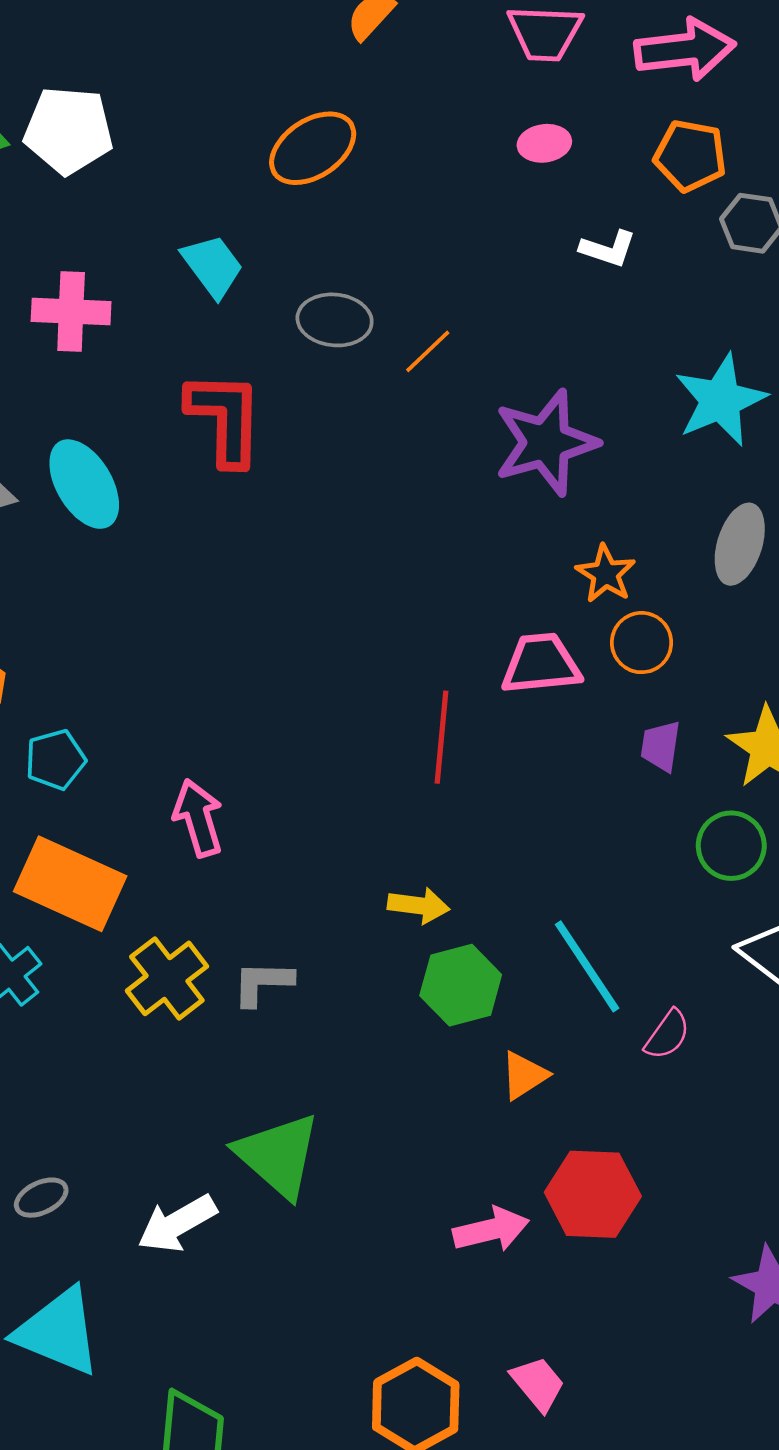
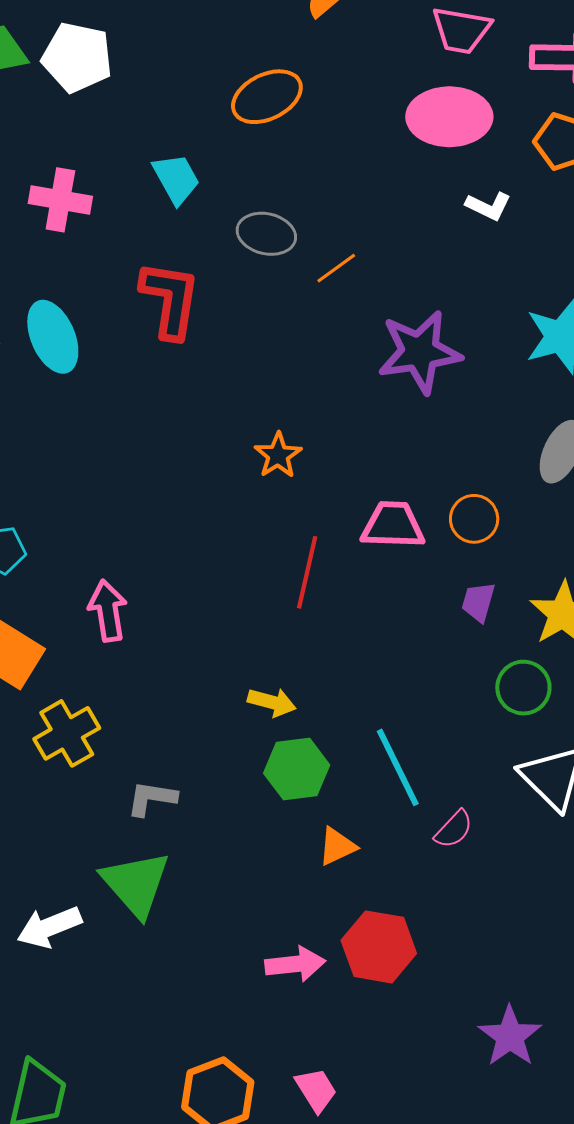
pink ellipse: (544, 143) -> (449, 117), size x2.0
orange star: (606, 574) -> (278, 455), moved
gray L-shape: (263, 983) -> (152, 798), moved

